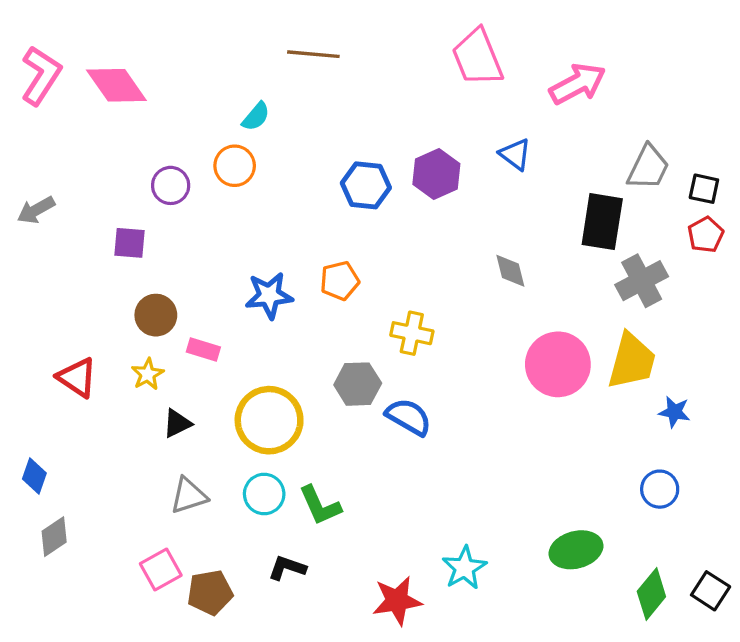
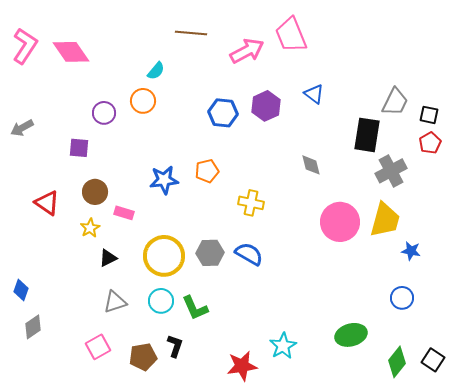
pink arrow: (578, 84) -> (247, 51), moved
red triangle: (77, 377) -> (47, 203), moved
gray hexagon: (358, 384) -> (210, 253), moved
black L-shape: (287, 568) -> (175, 346), turned 90
brown pentagon: (210, 592) -> (143, 357), moved

